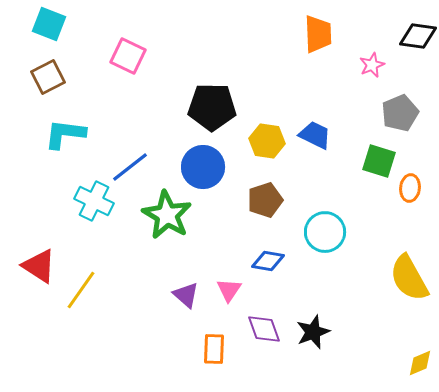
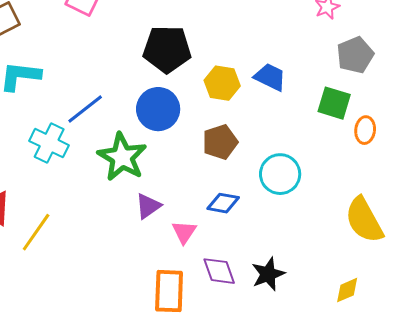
purple triangle: (186, 295) -> (148, 206), moved, turned 44
orange rectangle: (214, 349) -> (169, 291), size x1.4
yellow diamond: (420, 363) -> (347, 290), moved

